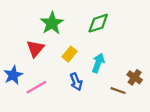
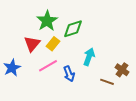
green diamond: (98, 23) -> (73, 29), moved
yellow rectangle: (69, 54) -> (53, 44), moved
pink line: (36, 87) -> (48, 66), moved

